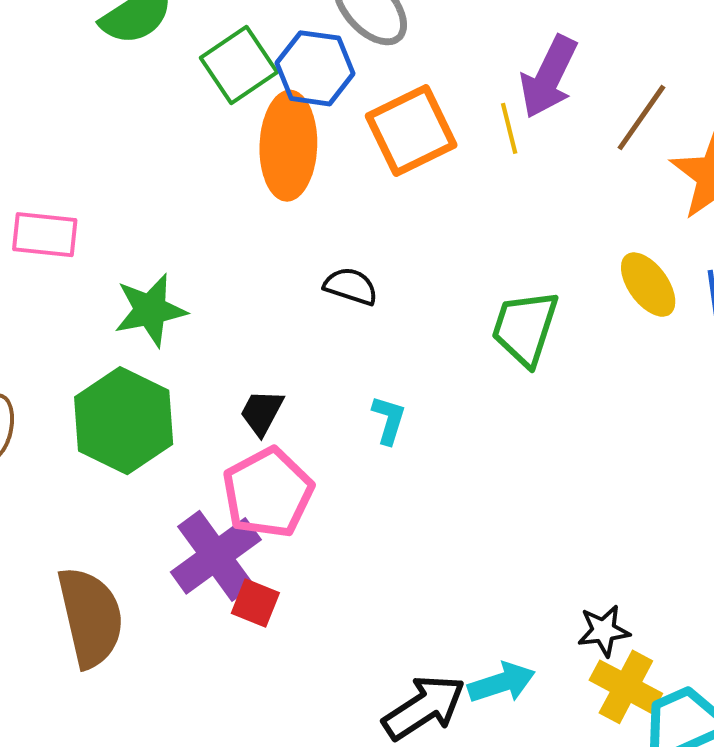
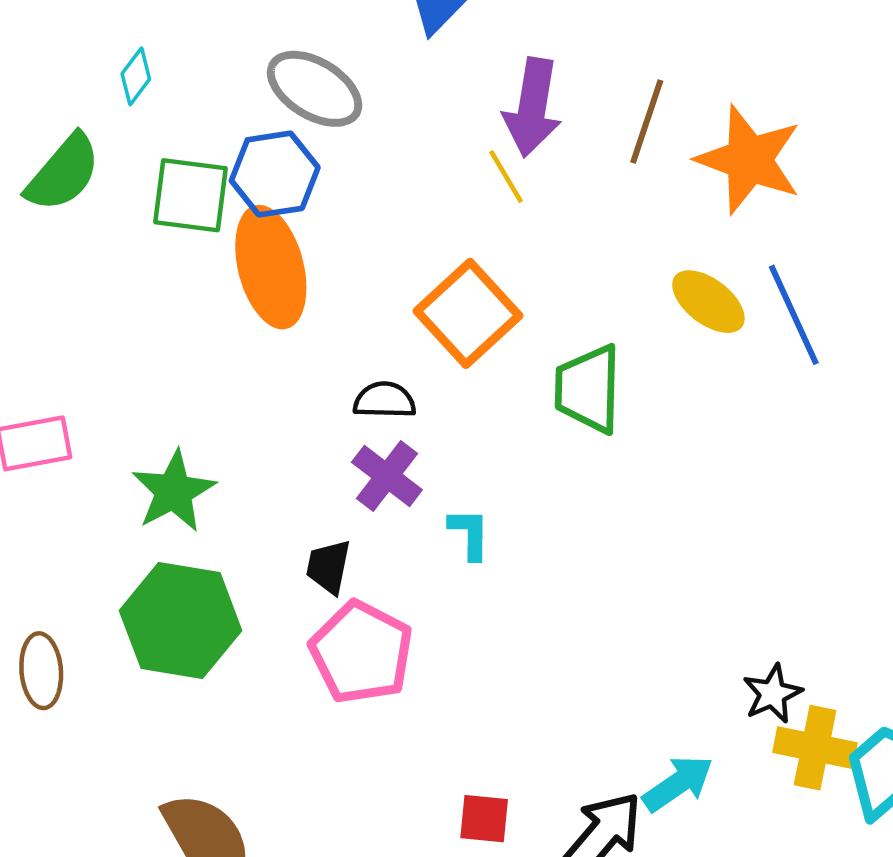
green square: (239, 65) -> (191, 195), turned -32
orange square: (411, 131) -> (468, 313), moved
purple cross: (216, 556) -> (387, 476), moved, size x0.7
red square: (255, 603) -> (484, 819), moved

